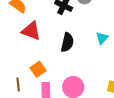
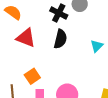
black semicircle: (67, 42) -> (60, 39), moved

